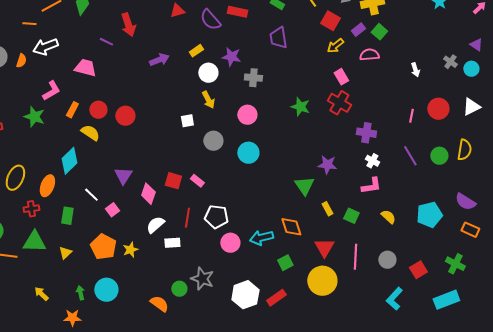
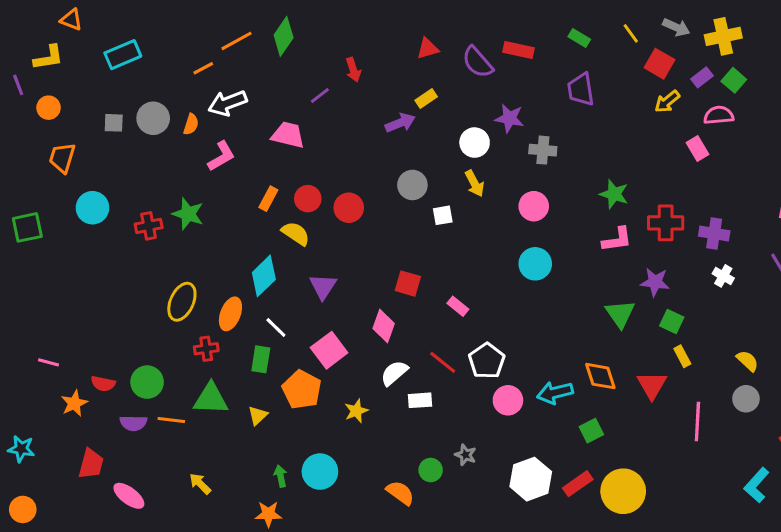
orange line: (29, 24) -> (203, 68), turned -32
red arrow: (128, 25) -> (353, 70), size x0.7
purple line: (106, 42) -> (320, 96), turned -64
yellow rectangle: (196, 51) -> (426, 99), moved
pink rectangle: (341, 77) -> (697, 149), moved
pink L-shape: (51, 91) -> (221, 156), moved
red cross: (339, 103) -> (666, 223), moved, turned -30
green star: (34, 117) -> (188, 214), moved
gray circle: (213, 141) -> (412, 185), moved
purple triangle: (123, 176) -> (323, 287), moved
red square: (173, 181) -> (408, 284), moved
pink L-shape: (371, 186) -> (617, 240), moved
white line: (91, 195) -> (276, 327), moved
yellow rectangle: (327, 209) -> (682, 356), moved
pink square: (112, 210) -> (329, 350), size x1.6
green square: (351, 216) -> (672, 321), moved
white pentagon: (216, 217) -> (487, 361), turned 30
red line: (187, 218) -> (443, 362), turned -60
orange pentagon: (103, 247) -> (302, 390), moved
red triangle: (324, 248) -> (652, 385), moved
gray circle: (387, 260) -> (746, 399), moved
gray star: (202, 279) -> (465, 455), size x0.6
yellow circle: (322, 281) -> (623, 491), moved
yellow arrow: (41, 294) -> (200, 484), moved

